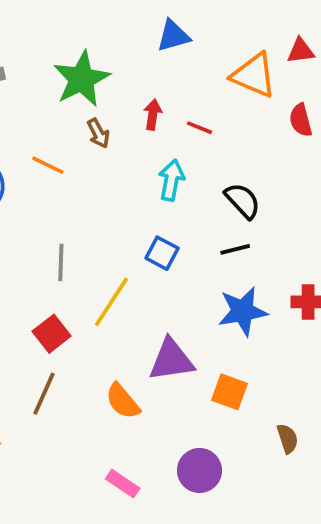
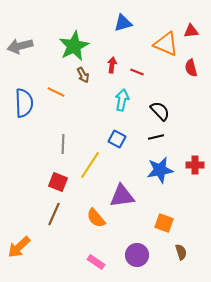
red square: (52, 334) -> (58, 182), turned -30
orange square: (229, 392) -> (164, 223), moved
brown semicircle: (288, 439) -> (181, 252), moved

